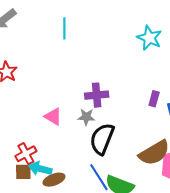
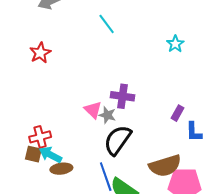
cyan line: (64, 28) -> (107, 24), turned -50
cyan star: (149, 38) -> (175, 44), moved, size x0.7
pink triangle: (53, 116) -> (93, 110), moved

